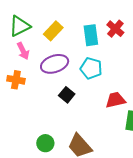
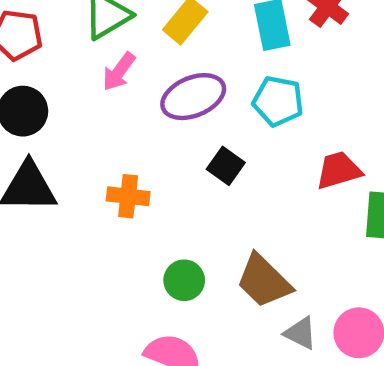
pink arrow: (23, 51) -> (119, 72), turned 66
orange cross: (16, 80) -> (128, 196), moved

